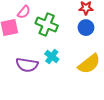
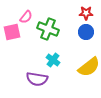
purple semicircle: (27, 65) -> (37, 79), moved

